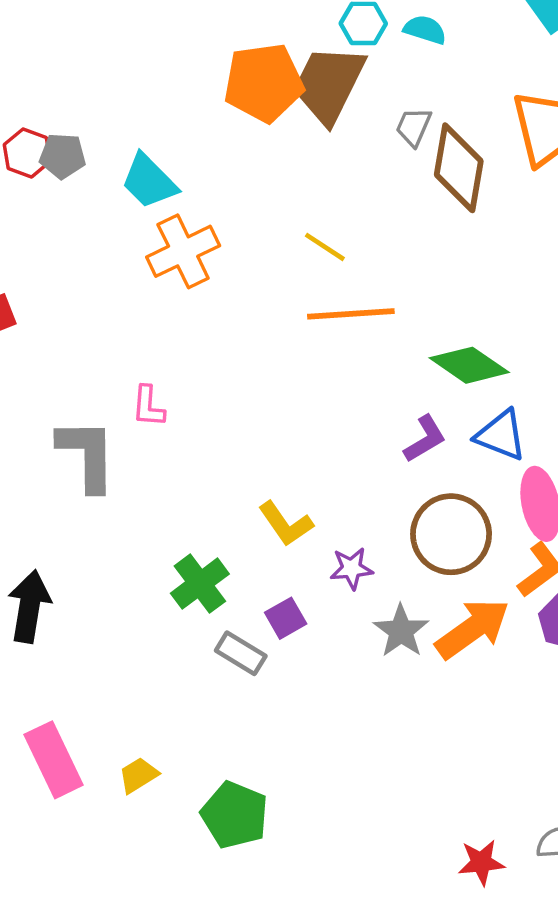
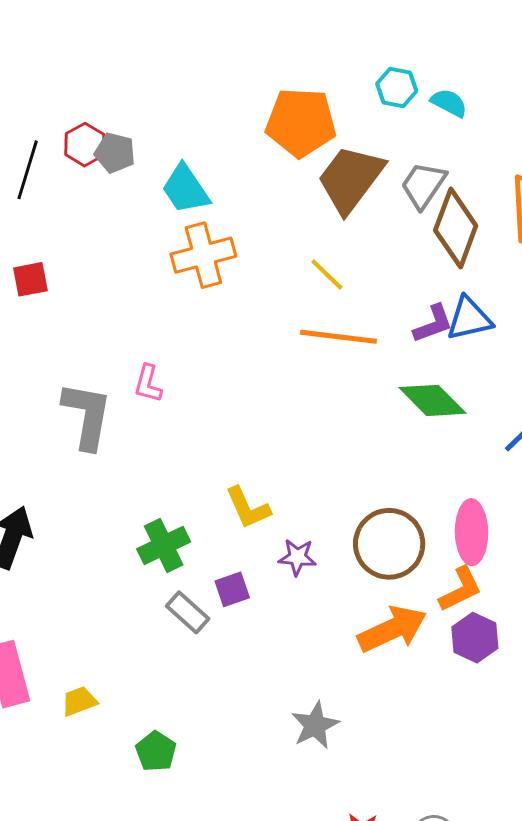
brown trapezoid: (329, 84) -> (351, 179), moved
gray trapezoid: (414, 127) -> (423, 185), size x1.4
blue triangle: (501, 435) -> (469, 319), moved, turned -45
purple L-shape: (425, 439) -> (433, 324), moved
gray star: (401, 631) -> (315, 725), moved
green pentagon: (235, 815) -> (156, 751), size x0.7

